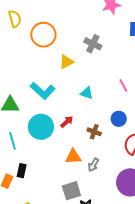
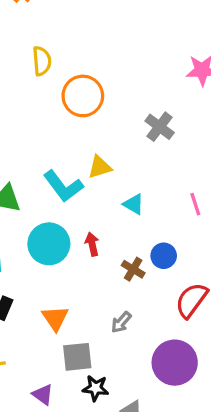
yellow triangle: (66, 62) -> (100, 167), moved
blue circle: (119, 119) -> (164, 256), moved
red arrow: (67, 122) -> (92, 244), turned -72
orange triangle: (73, 157) -> (55, 318), moved, turned 48

